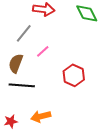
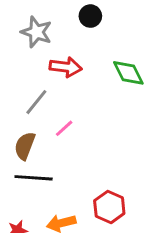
red hexagon: (74, 75) -> (109, 207), moved

